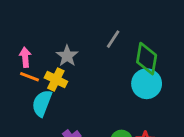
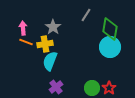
yellow cross: (56, 80) -> (45, 44), turned -35
cyan semicircle: (42, 103) -> (50, 61), moved

